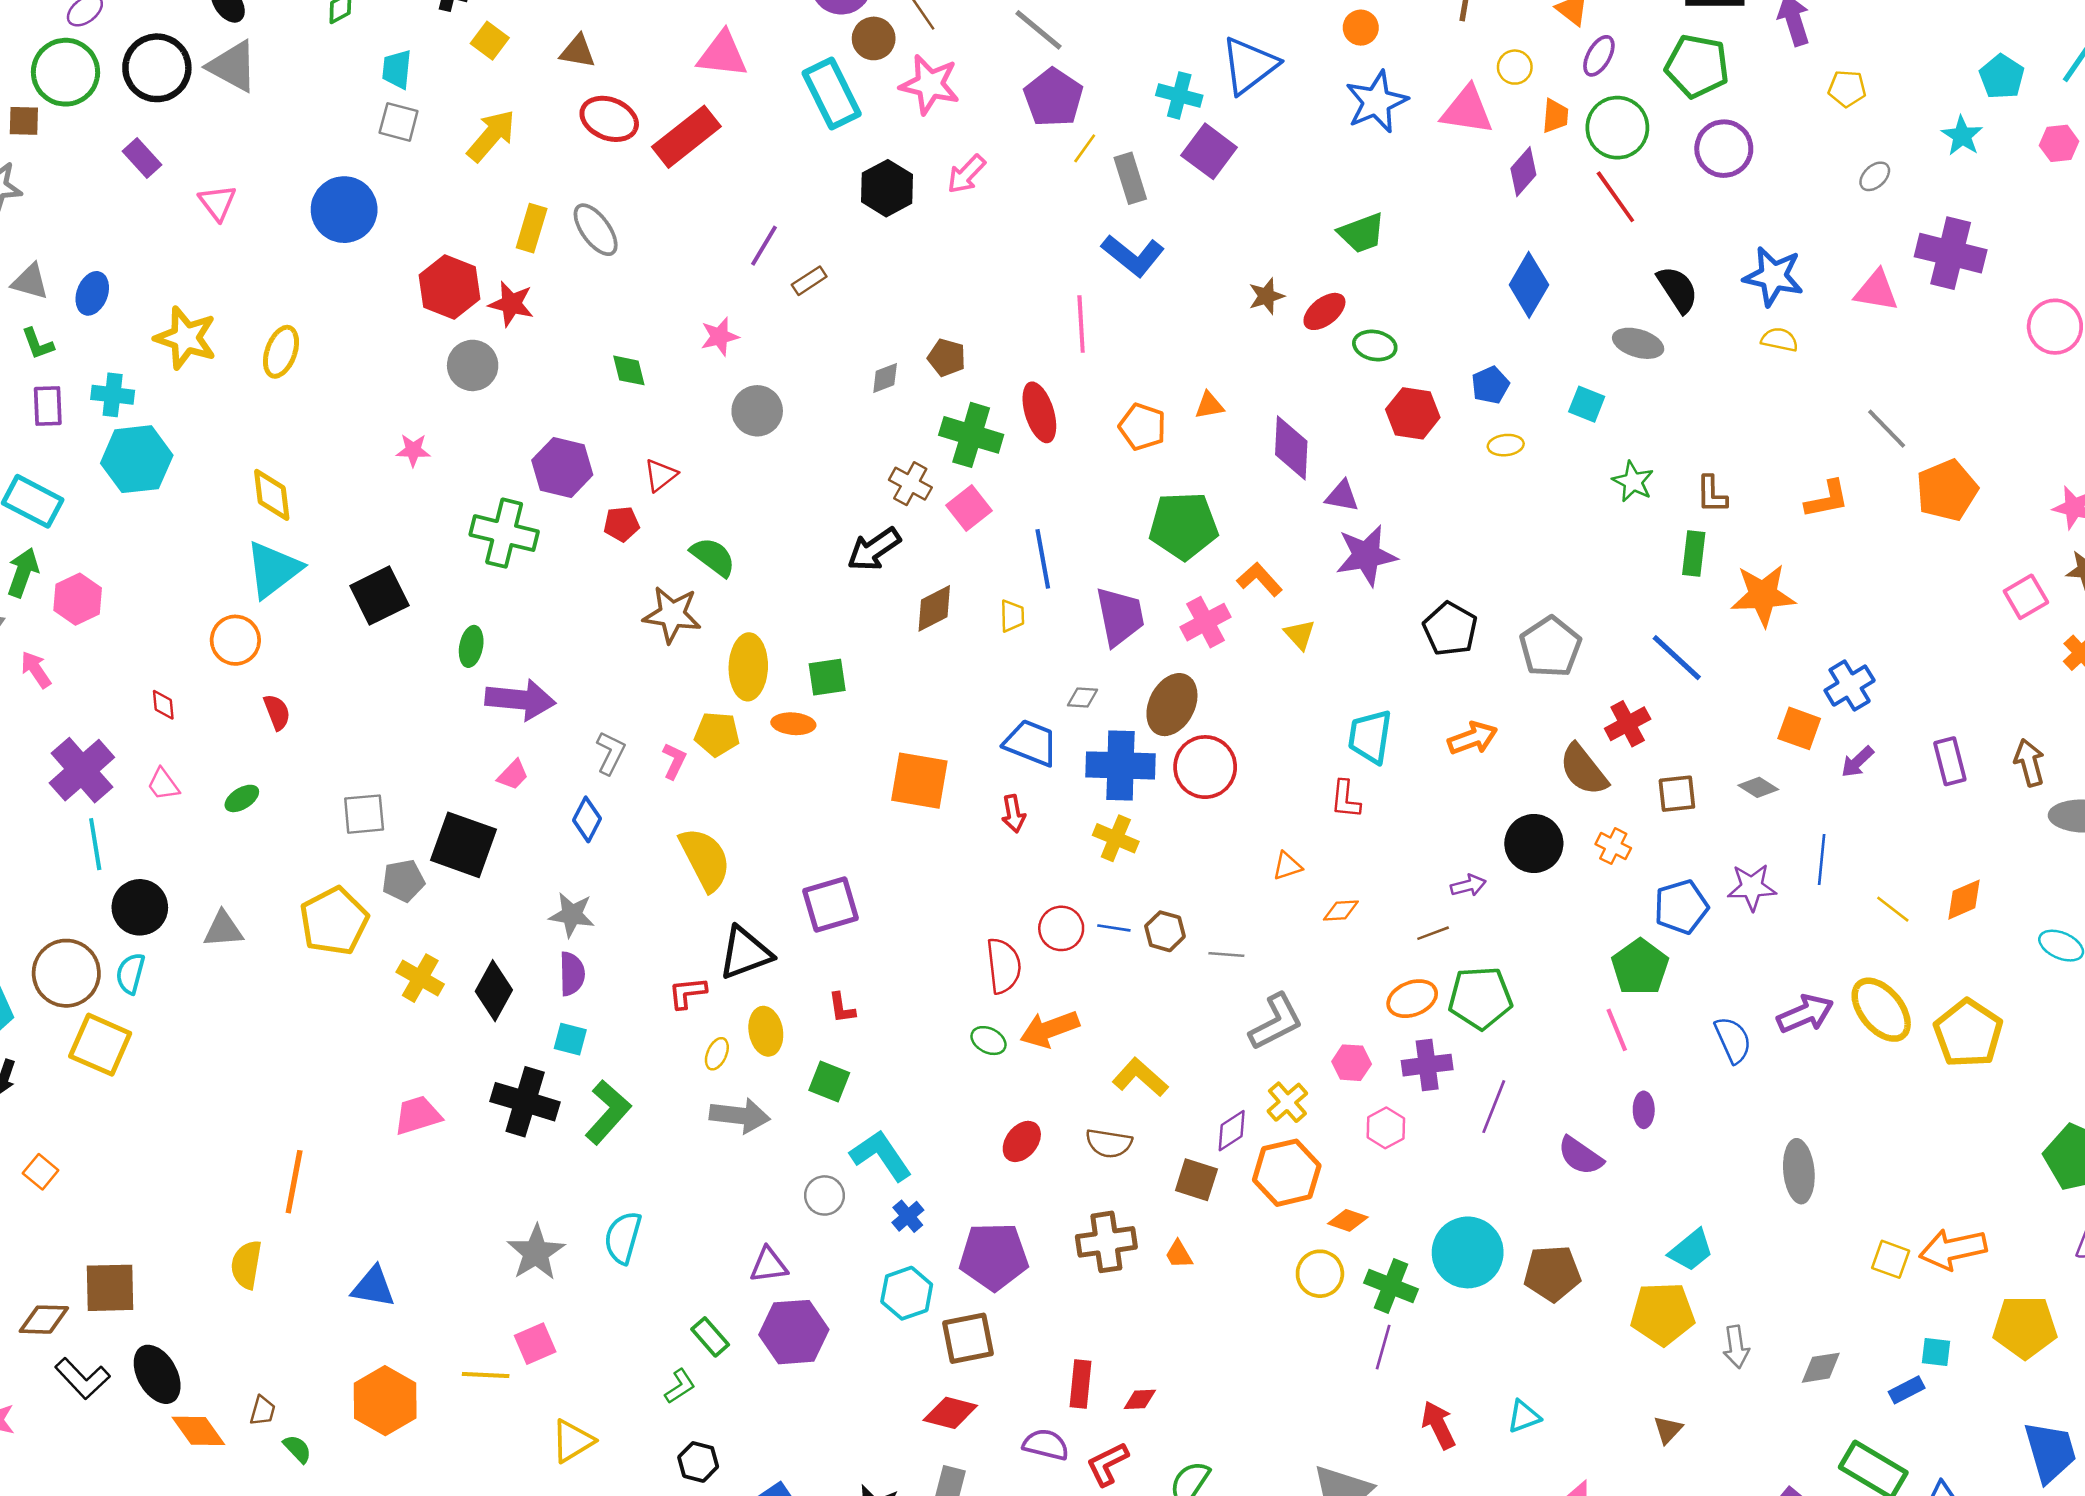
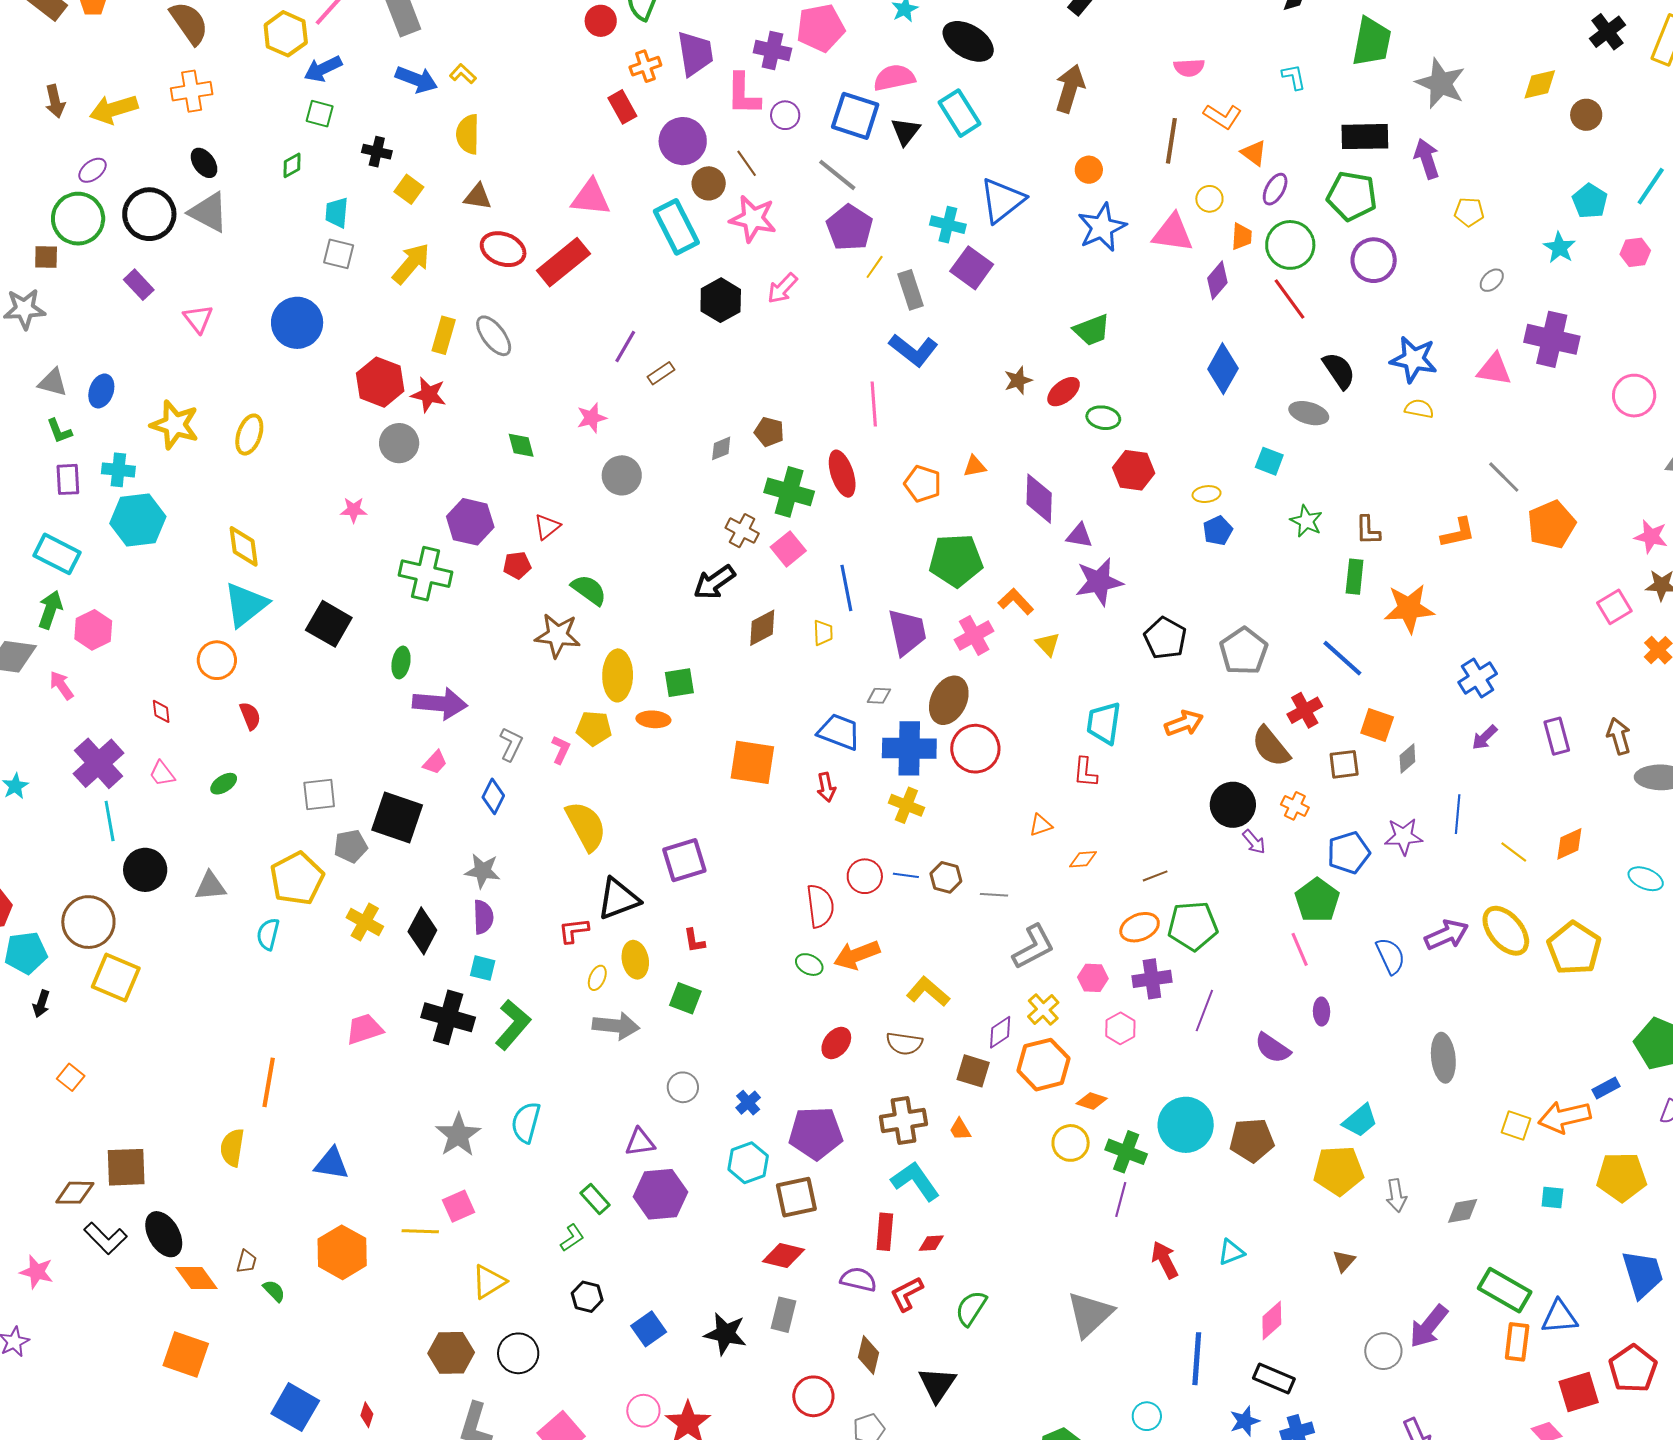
blue pentagon: (1490, 385) -> (1218, 531), moved
black square: (379, 596) -> (329, 624), turned -33
orange square: (1799, 728) -> (1377, 725), moved
gray diamond: (1758, 787) -> (1407, 759), turned -72
purple arrow: (1468, 885) -> (1254, 842), moved, turned 64
cyan semicircle: (130, 973) -> (268, 934), moved
cyan L-shape: (881, 1155) -> (915, 1181), moved
blue rectangle: (1907, 1390) -> (1606, 1088), moved

